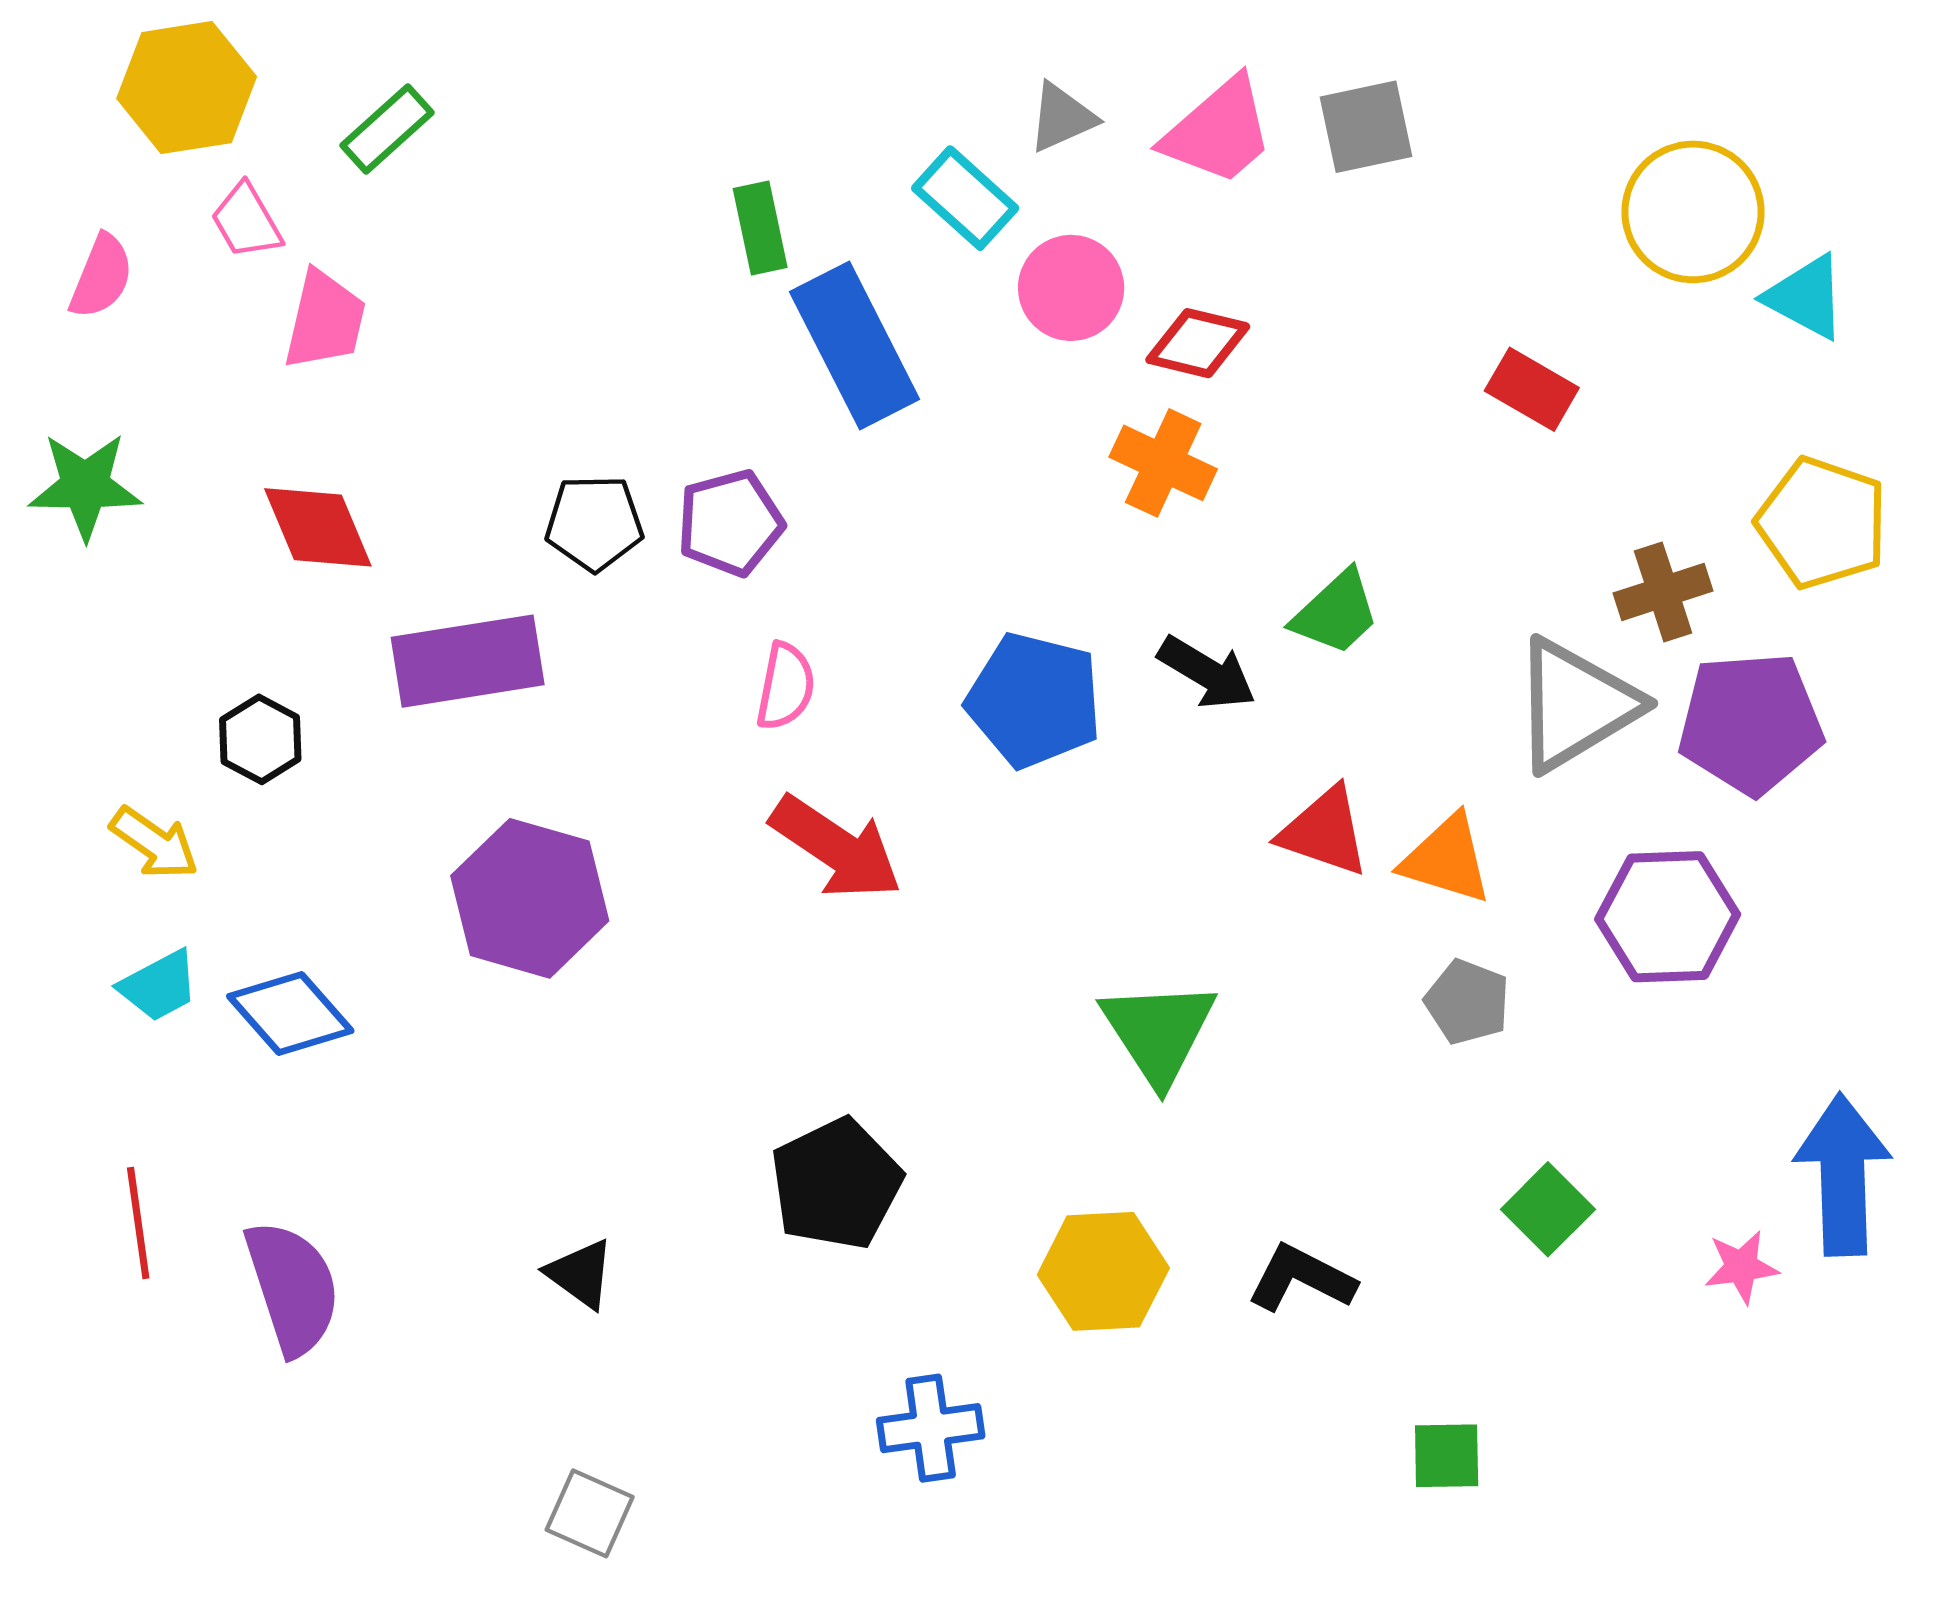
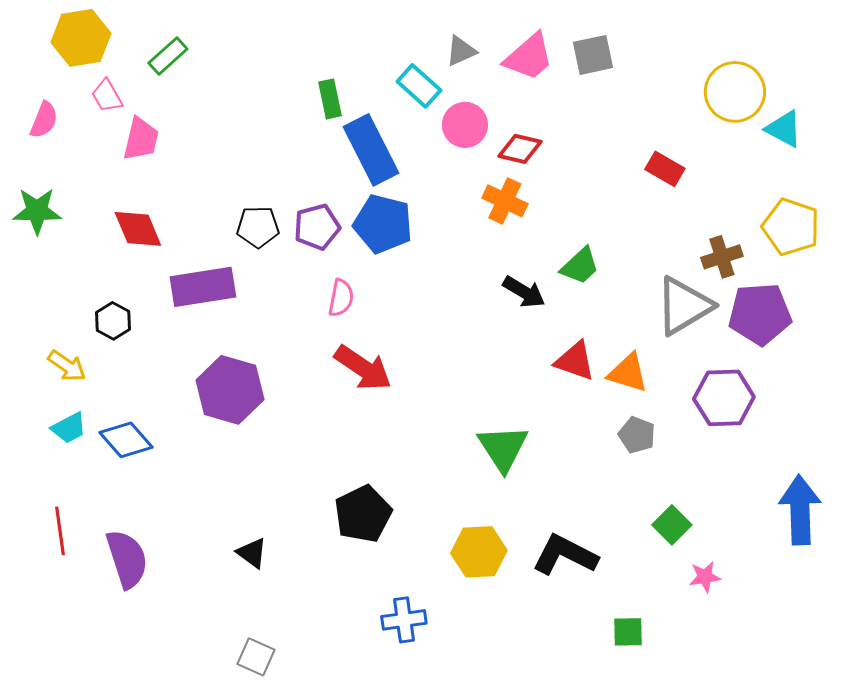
blue pentagon: (1034, 700) -> (383, 224), moved
pink star: (1741, 1267) -> (705, 577), moved
black L-shape: (1301, 1278) -> (565, 555), size x1.4

